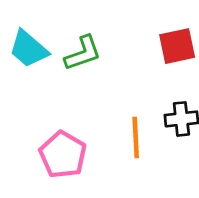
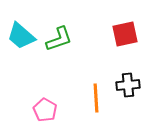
pink pentagon: (63, 155) -> (45, 110), size x0.7

